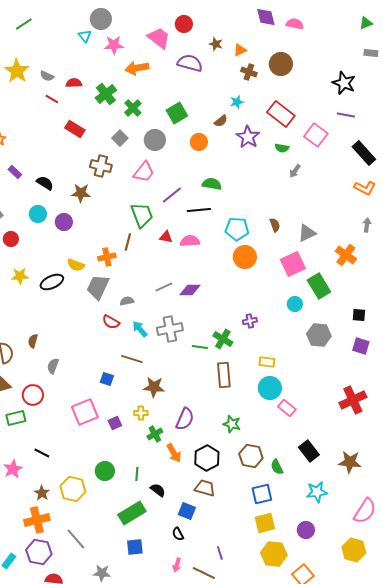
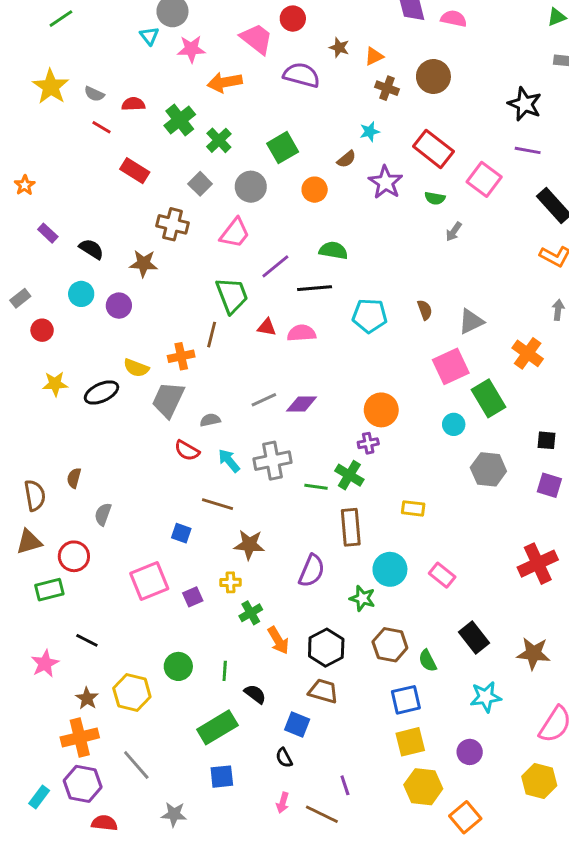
orange circle: (245, 257) -> (381, 410), moved
purple cross: (250, 321) -> (368, 443), moved
cyan circle: (270, 388) -> (390, 569), moved
purple semicircle: (185, 419) -> (312, 571), moved

